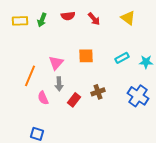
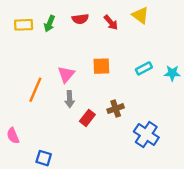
yellow triangle: (128, 18) -> (140, 15), moved
blue cross: (138, 96) -> (146, 134), moved
pink semicircle: (43, 98) -> (13, 136), moved

